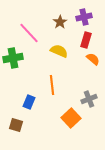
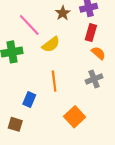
yellow semicircle: (59, 51) -> (51, 44), moved, turned 120
gray cross: (89, 99) -> (94, 79), moved

